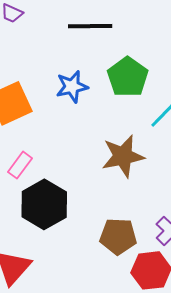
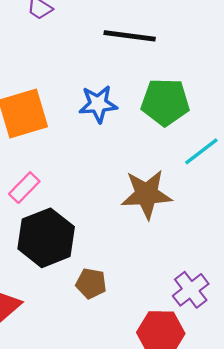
green pentagon: (128, 77) -> (165, 102), turned 30
brown pentagon: (118, 236) -> (91, 283), moved, size x0.7

